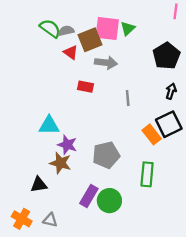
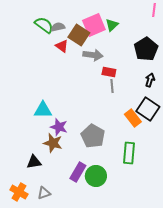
pink square: (107, 28) -> (94, 25), turned -30
brown square: (90, 40) -> (79, 35), turned -35
red rectangle: (85, 87) -> (109, 72), moved
black square: (169, 124) -> (148, 109), turned -30
gray pentagon: (106, 155) -> (93, 136), turned -30
gray triangle: (50, 220) -> (44, 193), turned -32

